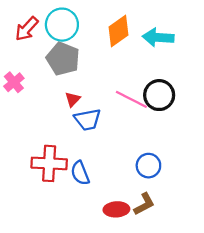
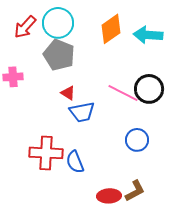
pink cross: (14, 82) -> (13, 77), turned 36
red triangle: (73, 99) -> (68, 93), turned -42
blue circle: (148, 166) -> (137, 140), moved

